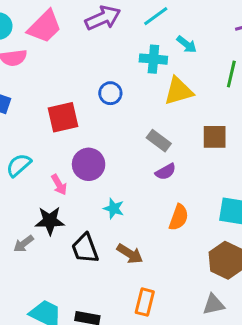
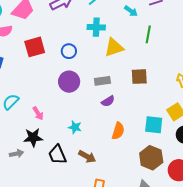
cyan arrow: (187, 44) -> (131, 11), moved
red square: (63, 117) -> (35, 47), moved
gray rectangle: (159, 141) -> (102, 81), turned -42
purple circle: (89, 164) -> (69, 82), moved
gray arrow: (24, 244) -> (17, 154), turned -152

